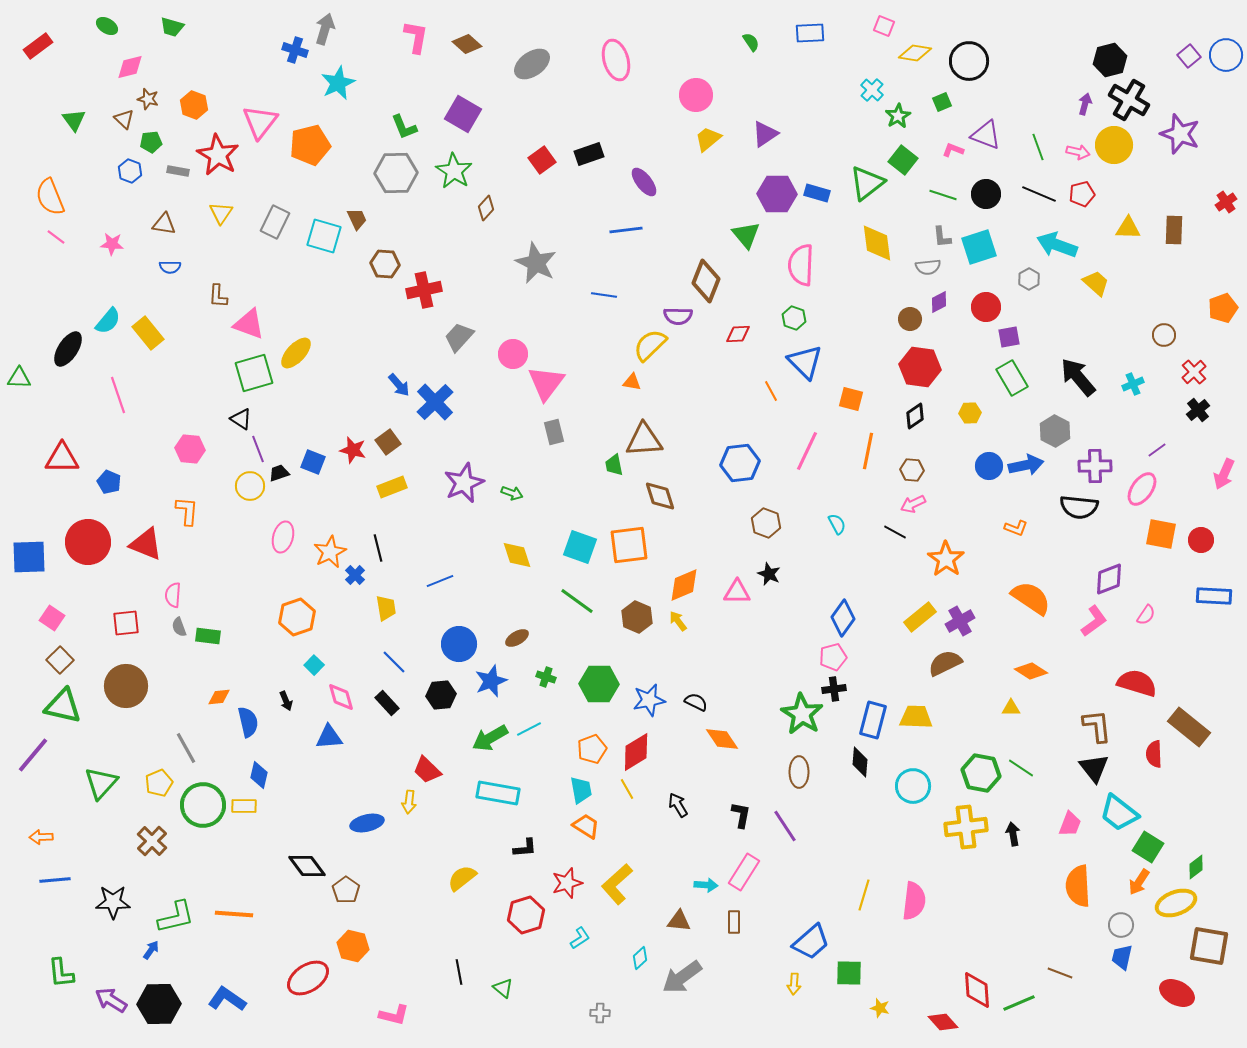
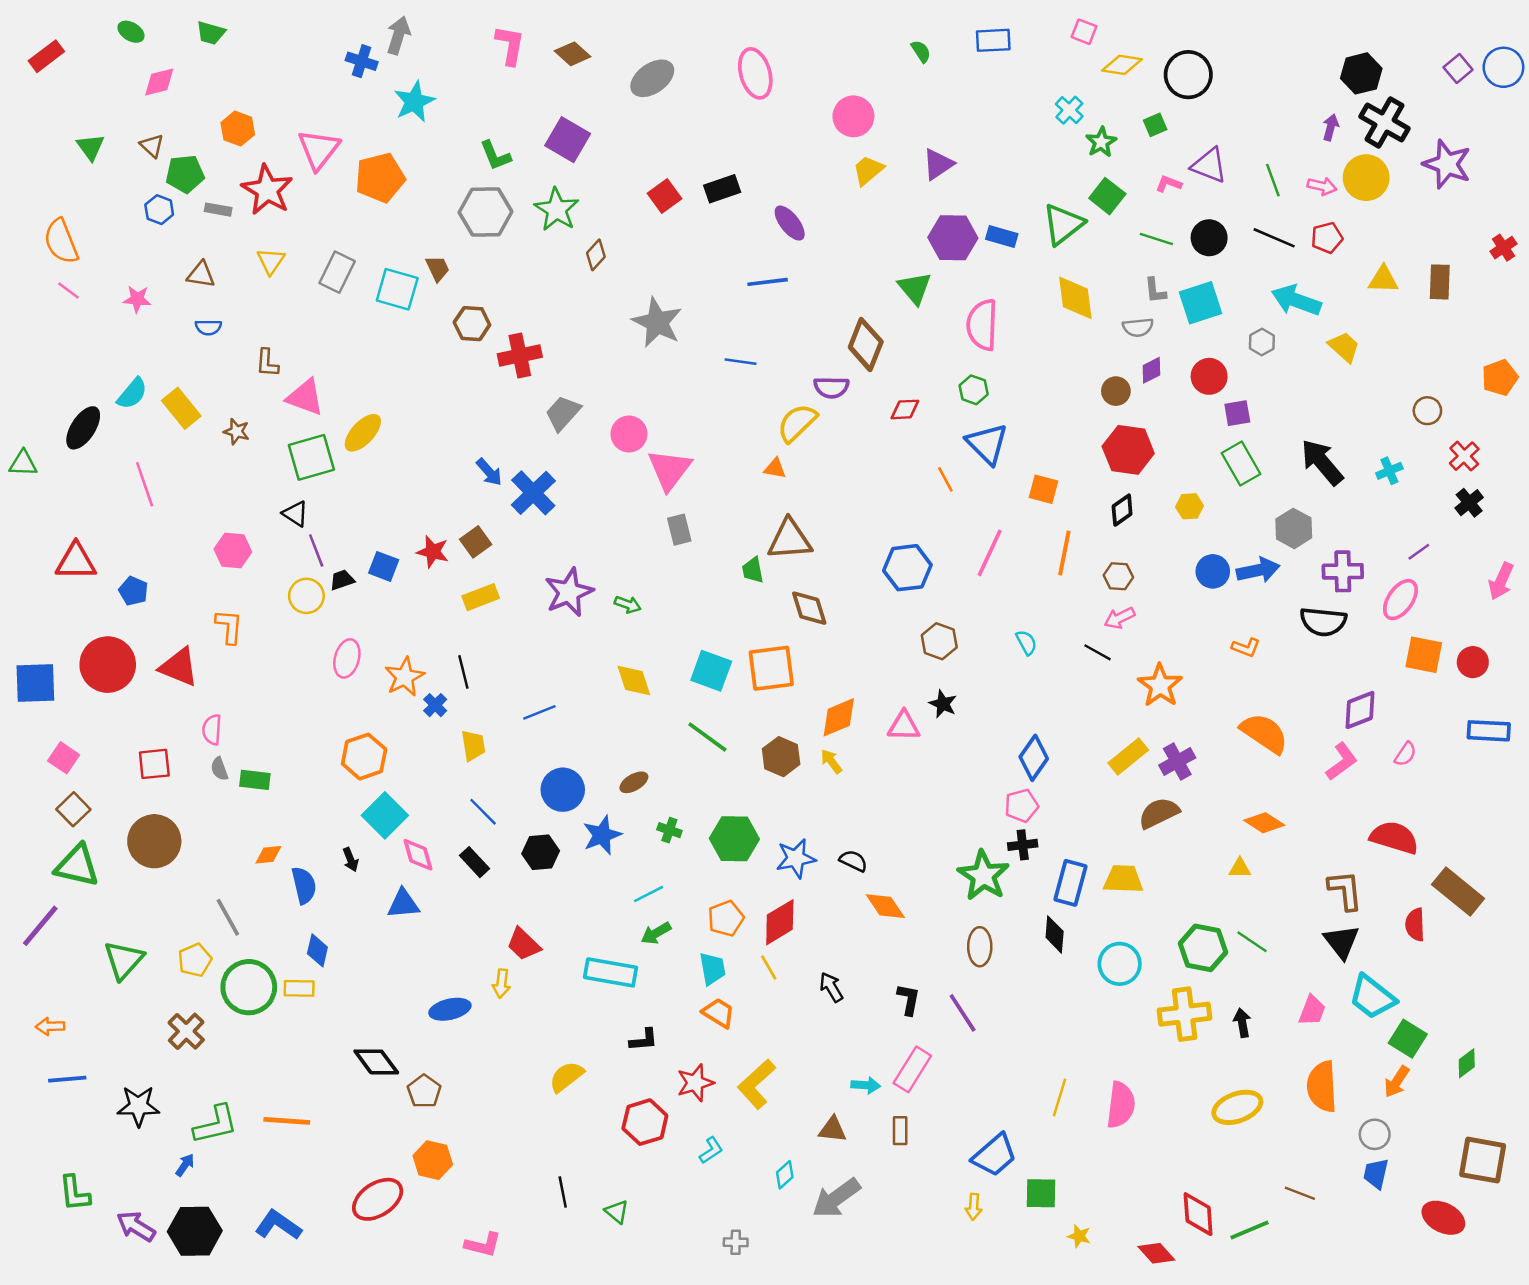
brown star: (148, 99) -> (236, 432), moved
green pentagon: (151, 142) -> (185, 174), size x1.4
cyan square: (314, 665) -> (385, 815), size x1.8
green arrow: (490, 738) -> (656, 933), moved, size x0.7
yellow ellipse: (1176, 903) -> (1237, 1107), moved

